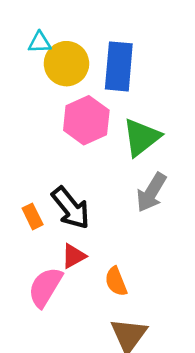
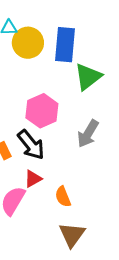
pink hexagon: (86, 120) -> (42, 111), moved
green triangle: (141, 137) -> (88, 77), moved

